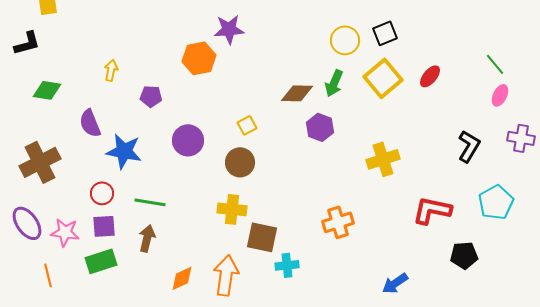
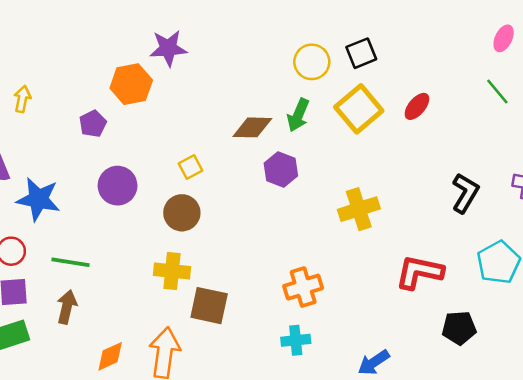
pink ellipse: (500, 95) -> (504, 38), moved
purple pentagon: (151, 96) -> (93, 124), moved, turned -30
cyan cross: (287, 265) -> (296, 340), moved

